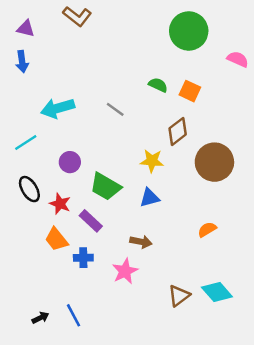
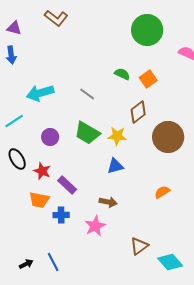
orange square: (190, 91) -> (148, 79), turned 30
green trapezoid: (105, 187) -> (87, 133), moved
orange trapezoid: (56, 239) -> (39, 200), turned -40
cyan diamond: (217, 292) -> (170, 262), moved

